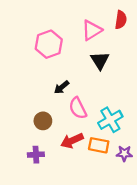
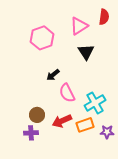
brown circle: (43, 121) -> (37, 115), moved
orange rectangle: (99, 145) -> (85, 125), turned -30

